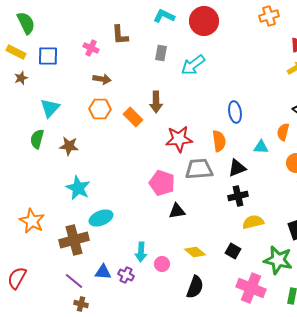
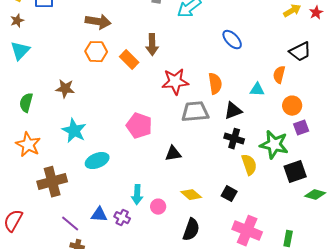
brown arrow: (102, 79) -> (98, 22), size x1.4
cyan triangle: (50, 108) -> (20, 51), moved
blue ellipse: (235, 112) -> (232, 40), moved, turned -35
green semicircle: (37, 139) -> (26, 103), moved
pink pentagon: (162, 183) -> (139, 126), moved
black cross: (238, 196) -> (234, 139), turned 30
orange star: (32, 221) -> (28, 145), moved
yellow semicircle: (253, 222) -> (249, 165), turned 85
brown cross: (74, 240) -> (52, 182), moved
green star: (278, 260) -> (274, 145), moved

